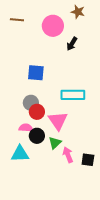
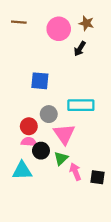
brown star: (78, 12) -> (86, 23), moved
gray circle: (31, 103) -> (49, 114), moved
red circle: (37, 112) -> (29, 126), moved

